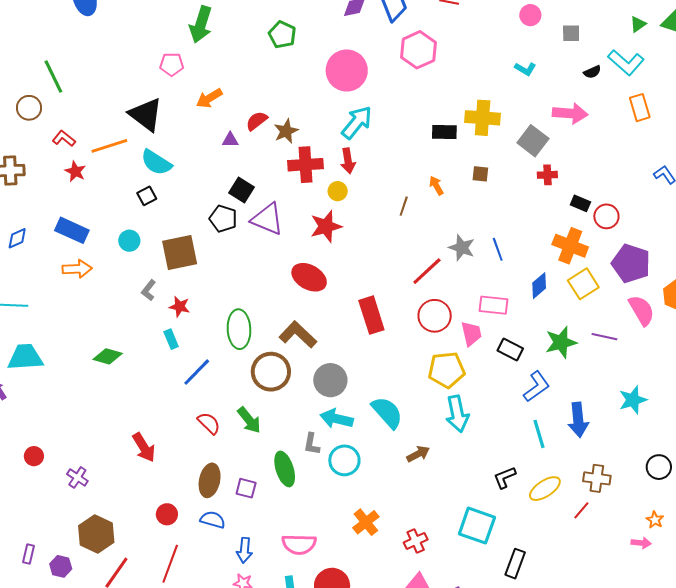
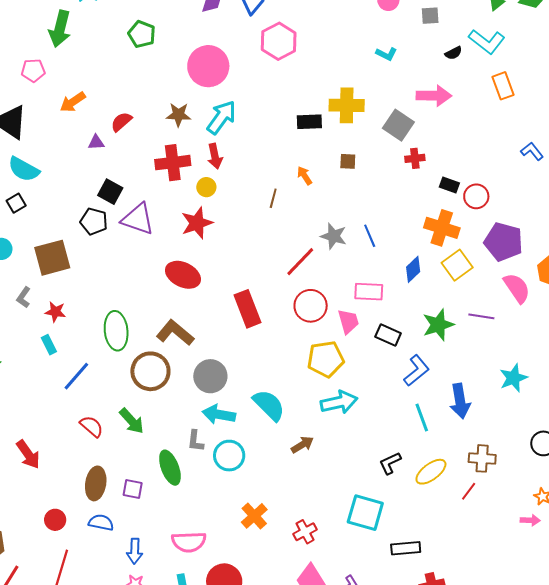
brown star: (286, 131) -> (179, 115), moved, turned 30
cyan arrow: (457, 414) -> (339, 402), turned -87
black rectangle: (515, 564) -> (406, 548), turned 68

